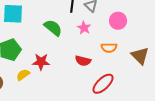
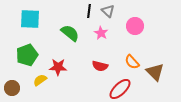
orange semicircle: (109, 48) -> (132, 62), moved, turned 49
brown triangle: (140, 56) -> (155, 72), moved

